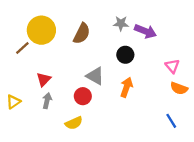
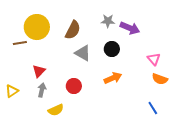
brown line: (22, 48) -> (20, 43), turned 32
gray triangle: (95, 76) -> (83, 53), moved
orange arrow: (126, 87) -> (113, 78), turned 48
yellow semicircle: (74, 123) -> (56, 110), moved

